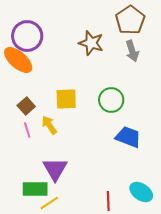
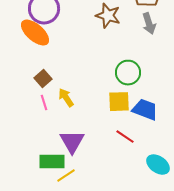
yellow square: (66, 99) -> (119, 102), moved
red line: (108, 201) -> (125, 137), moved, turned -54

